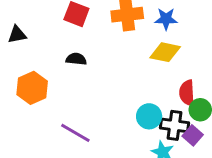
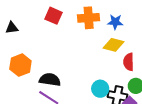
black semicircle: (76, 59) -> (50, 80), moved, size x1.5
red semicircle: (187, 93) -> (129, 62), moved

